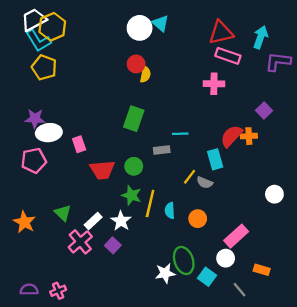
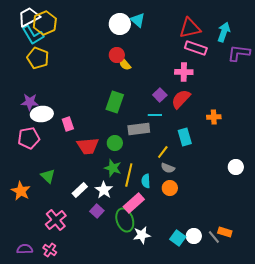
yellow semicircle: (145, 74) -> (125, 64), turned 128
purple square: (264, 110) -> (160, 95), moved
red semicircle: (231, 136) -> (181, 99), moved
gray rectangle: (162, 150) -> (139, 129), size x1.5
gray semicircle: (205, 183) -> (168, 168), moved
green triangle: (63, 213) -> (48, 176), moved
pink rectangle: (236, 236) -> (134, 203), moved
pink cross: (80, 242) -> (56, 220), moved
white circle: (226, 258) -> (194, 236), moved
green ellipse: (184, 260) -> (125, 220), moved
gray line: (240, 290) -> (214, 237), moved
pink cross: (58, 291) -> (50, 250), turned -32

